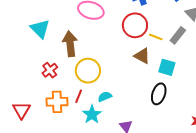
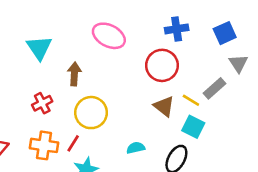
yellow line: (156, 37) -> (191, 100), moved
brown arrow: (70, 44) -> (74, 74), size x0.7
cyan semicircle: (105, 97) -> (136, 148), moved

